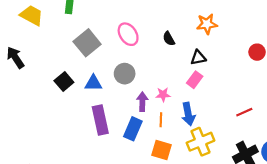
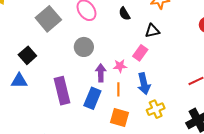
pink rectangle: (195, 80) -> (140, 53), moved
blue triangle: (93, 83) -> (19, 81), moved
yellow cross: (200, 142) -> (156, 109), size x0.7

